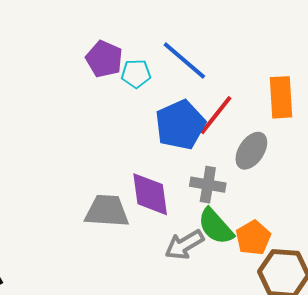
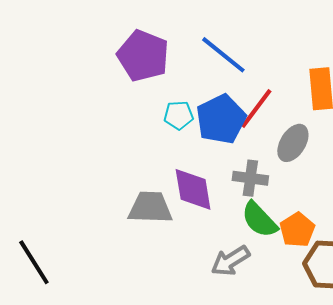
purple pentagon: (104, 59) -> (143, 56), size x1.4
cyan pentagon: (136, 74) -> (179, 115), moved
gray arrow: (184, 245) -> (230, 261), moved

